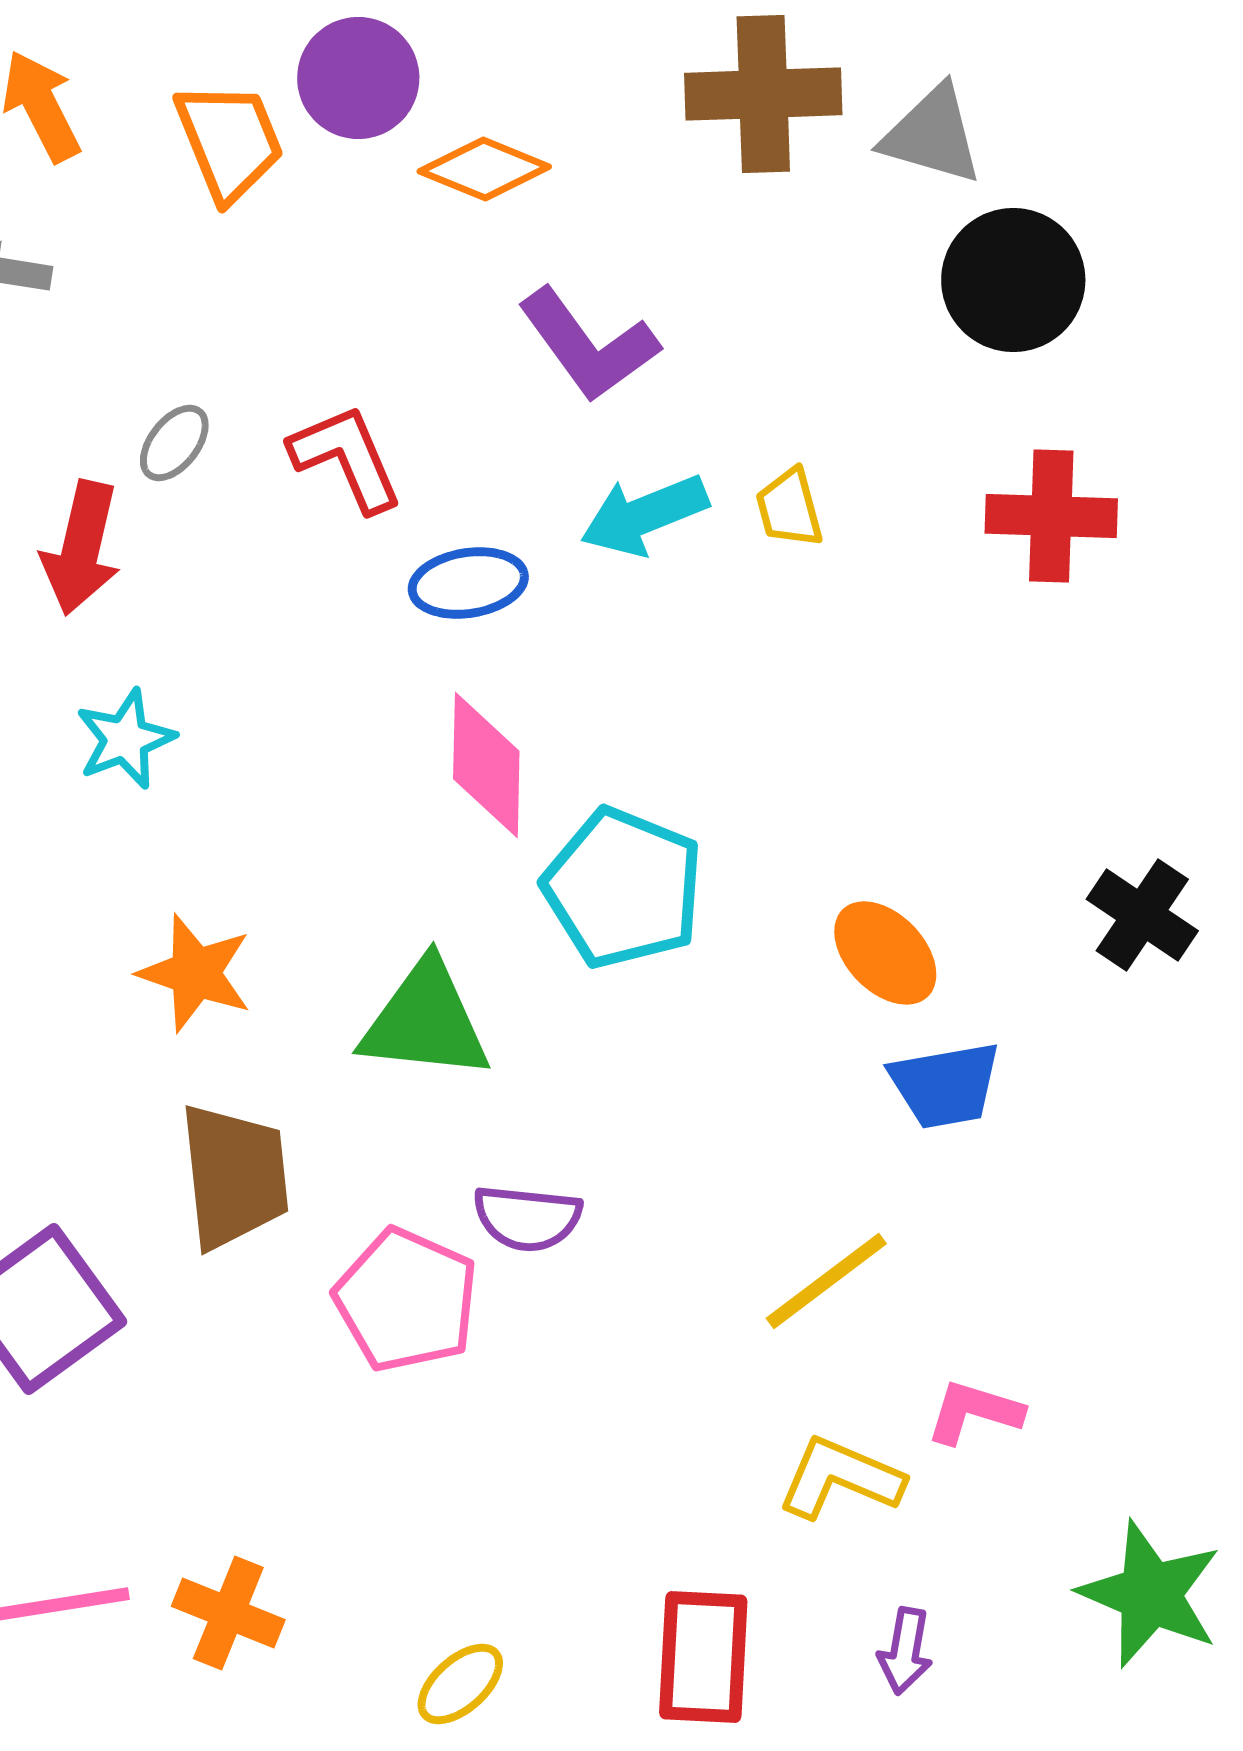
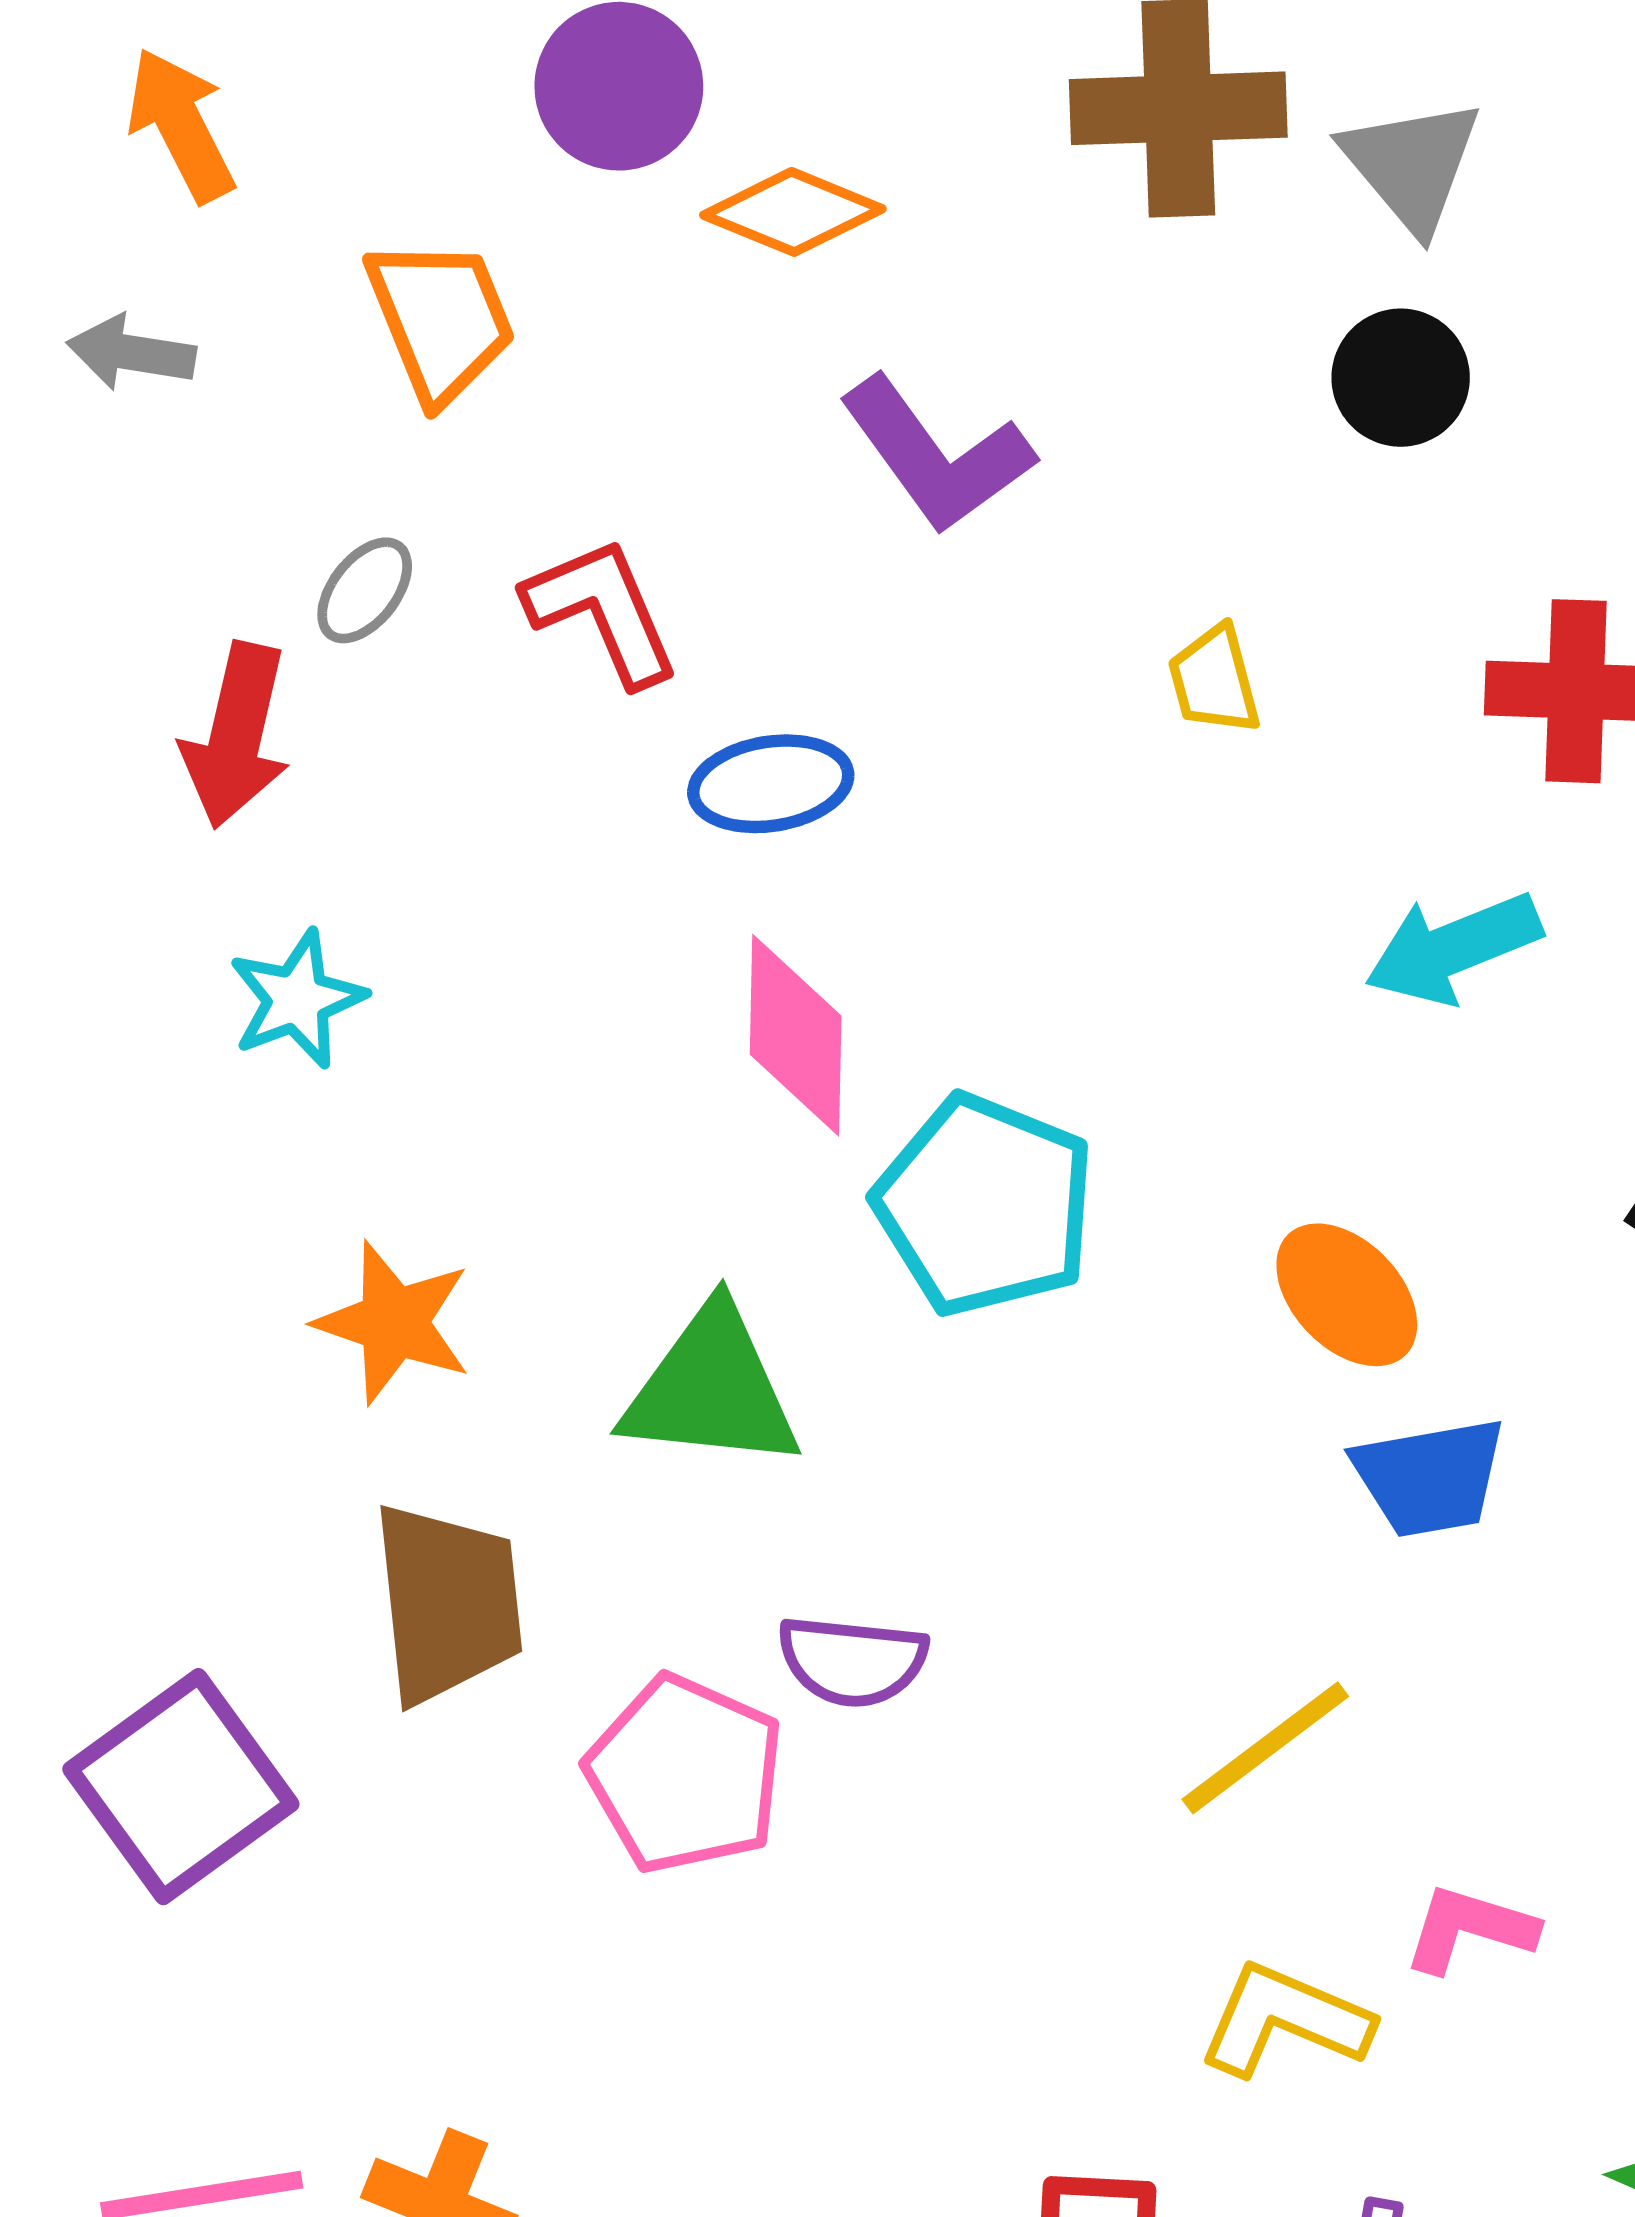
gray triangle: (932, 135) -> (1412, 165), turned 34
orange trapezoid: (229, 141) -> (441, 320), moved
black circle: (1013, 280) -> (1401, 378), moved, size x0.7
cyan arrow: (644, 515) -> (1453, 948), moved

